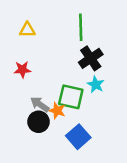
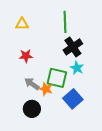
red star: (22, 70) -> (26, 56), moved
black circle: (39, 122) -> (32, 109), moved
blue square: (78, 137) -> (73, 99), moved

